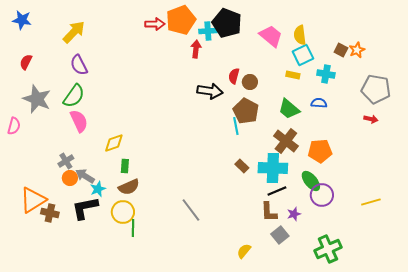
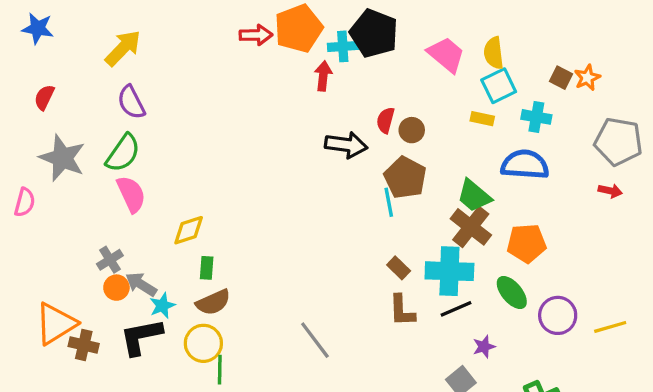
blue semicircle: (319, 103) -> (525, 165), size x1.8
green trapezoid: (289, 109) -> (474, 196), moved
purple circle: (322, 195) -> (558, 315), moved
brown L-shape: (269, 212) -> (402, 311), moved

